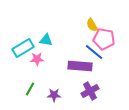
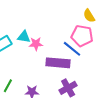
yellow semicircle: (92, 25) -> (89, 16), moved
pink star: (37, 59) -> (36, 44), moved

